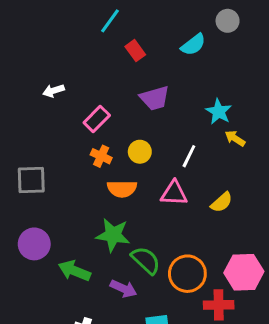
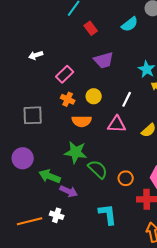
gray square: (31, 180) -> (33, 115), moved
orange circle: (187, 274) -> (126, 178), size x0.6
purple arrow: (123, 289) -> (69, 191), moved

